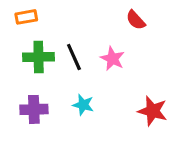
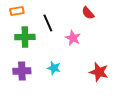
black line: (74, 57) -> (48, 23), moved

